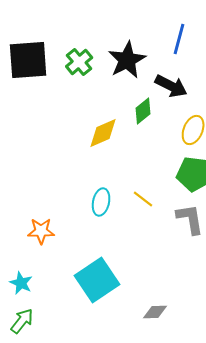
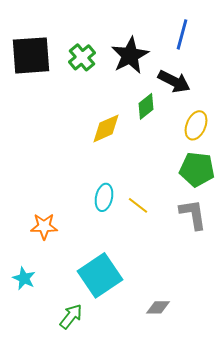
yellow line: (143, 199) -> (138, 205), moved
green arrow: (22, 321) -> (71, 316), moved

